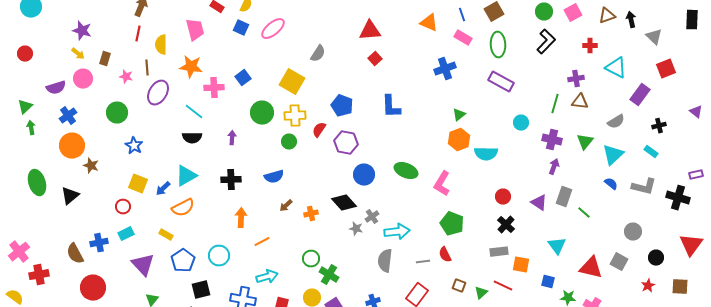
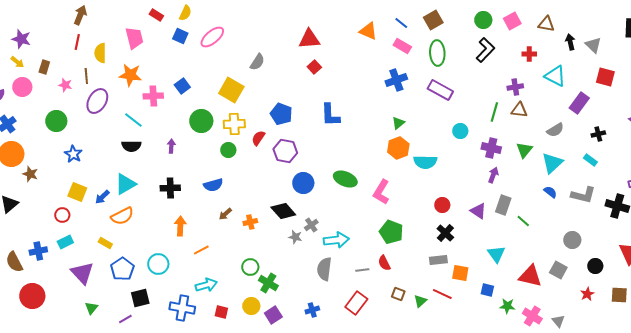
blue line: (462, 15) -> (401, 23), turned -32
brown triangle: (607, 16) -> (546, 24), turned 30
black arrow: (631, 20) -> (570, 42), moved
blue cross: (445, 69) -> (396, 80), moved
red square: (666, 69) -> (605, 77), turned 36

